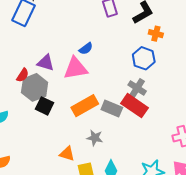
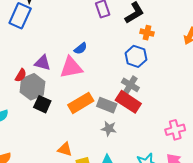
gray star: (95, 138) -> (109, 129), moved

